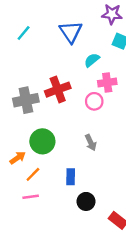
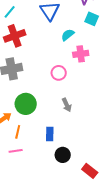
red cross: (58, 90) -> (15, 36), moved
pink circle: (94, 101) -> (59, 73), moved
orange line: (33, 174) -> (18, 132), turned -32

